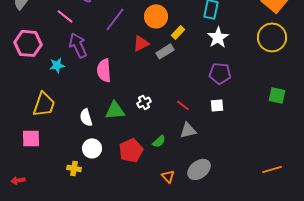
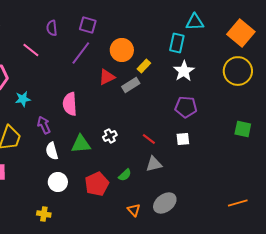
purple arrow: (78, 45) -> (44, 125), moved, size x0.7
yellow cross: (74, 168) -> (44, 214), moved

